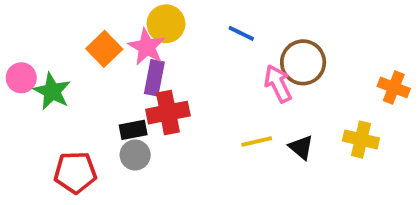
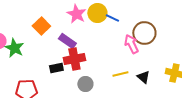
yellow circle: (166, 24) -> (97, 13), moved
pink star: (147, 47) -> (76, 14), moved
purple rectangle: (154, 78) -> (67, 41), turned -66
gray circle: (135, 155) -> (85, 84), moved

